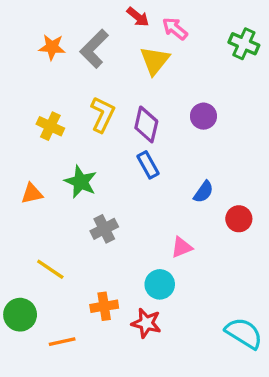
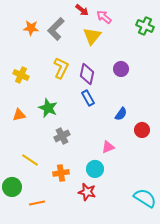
yellow cross: (50, 126) -> (21, 75), moved
orange cross: (104, 306) -> (61, 173), moved

